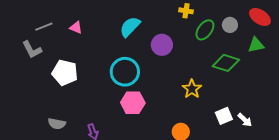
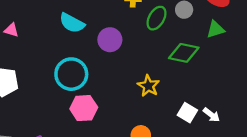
cyan semicircle: (130, 27) -> (72, 23), turned -100
white square: (224, 116) -> (187, 113), turned -30

